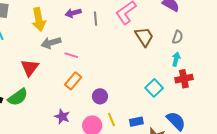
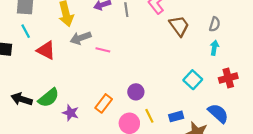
red triangle: (30, 68) -> (46, 50), moved, turned -36
red cross: (184, 79) -> (228, 78), moved
orange rectangle: (73, 81) -> (104, 103), moved
purple star: (62, 117) -> (71, 113), moved

